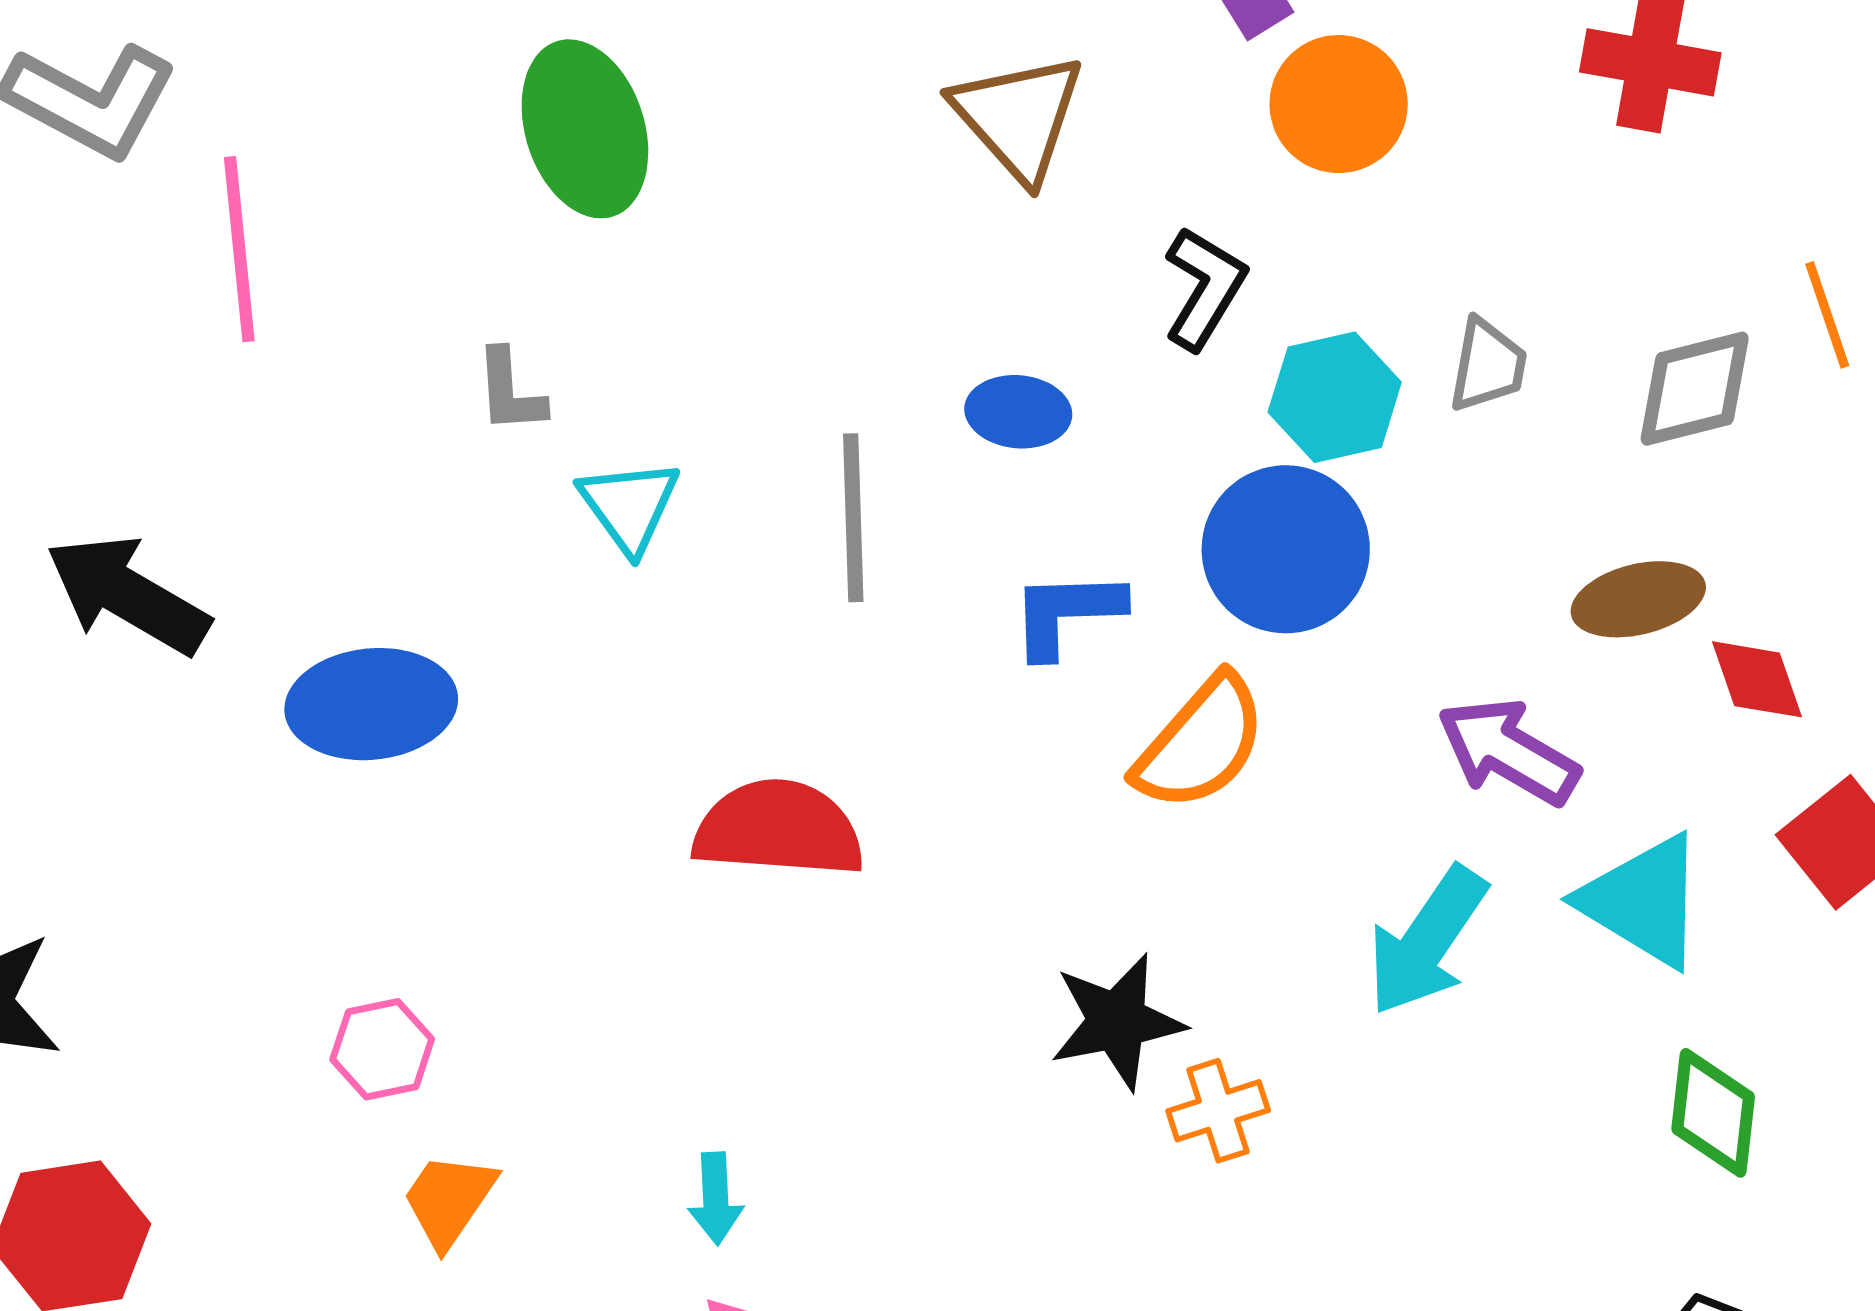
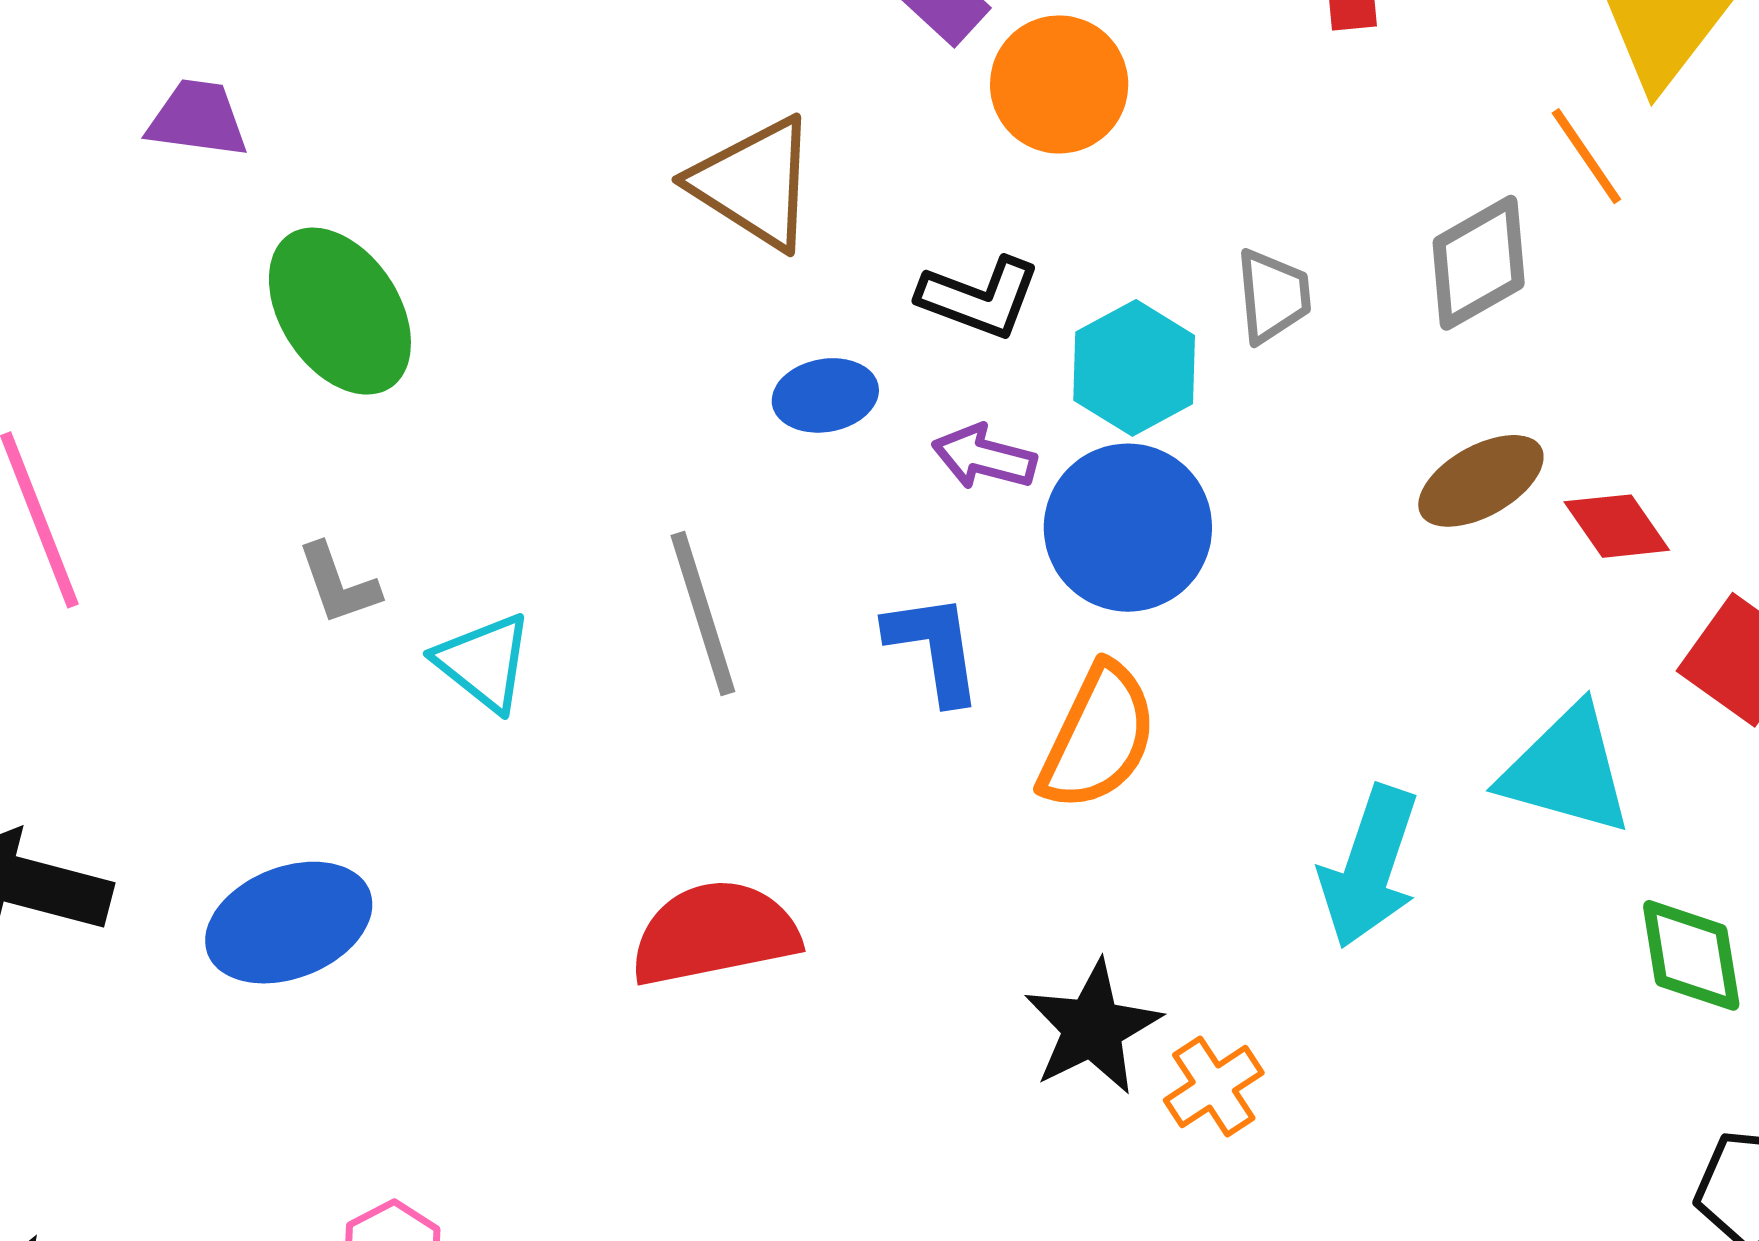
black L-shape: (1204, 288) -> (979, 298), turned 95
blue ellipse: (1018, 412) -> (825, 395), moved
blue L-shape: (1067, 613) -> (934, 648), turned 99
purple arrow: (1508, 751) -> (984, 457), moved, size x0.7

